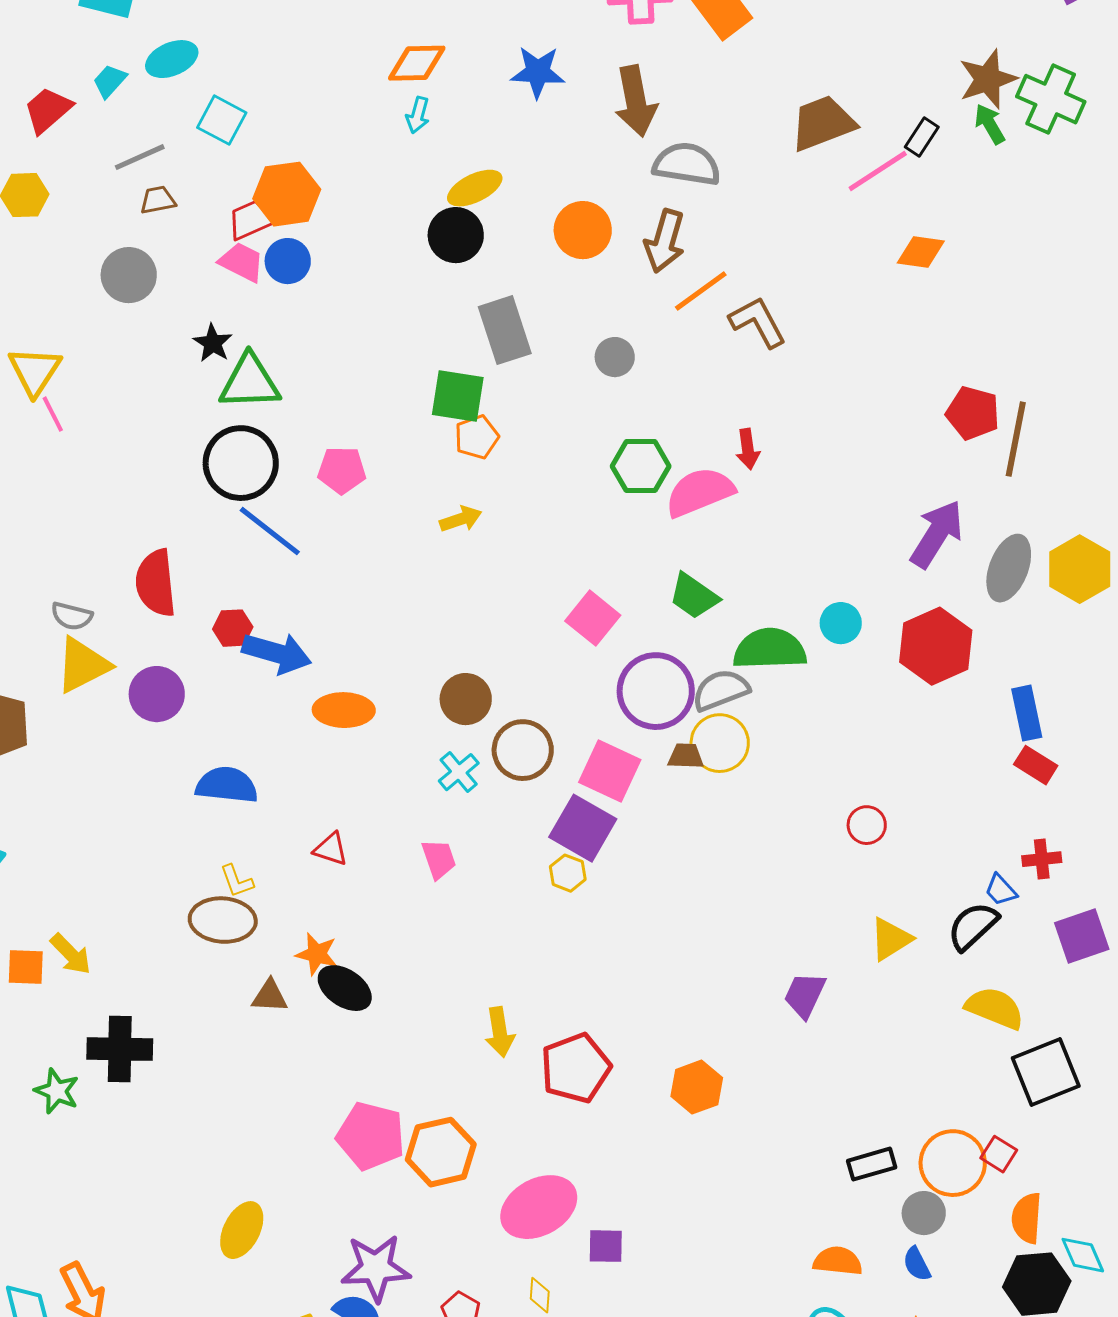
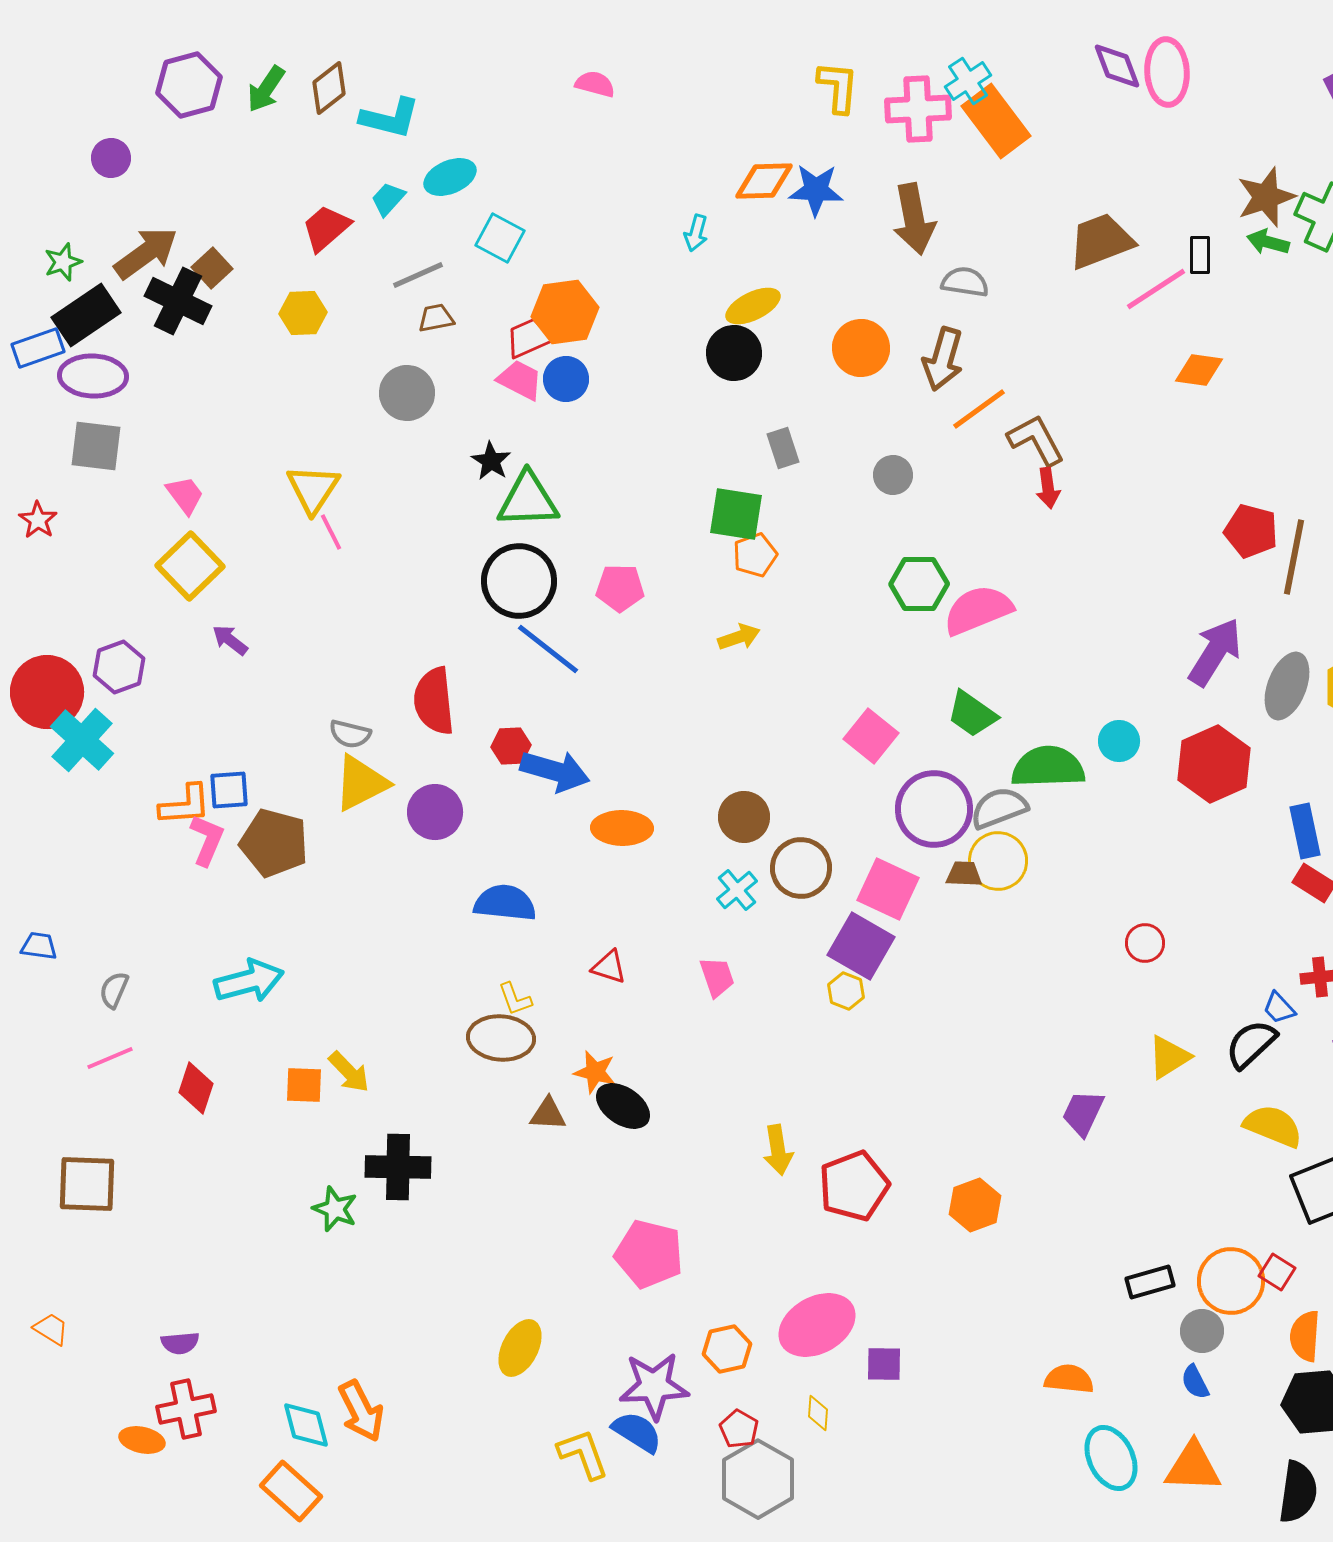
orange diamond: (417, 63) -> (764, 181), moved
green arrow: (990, 124) -> (1268, 242), turned -45
black rectangle: (922, 137) -> (1200, 255), turned -33
gray semicircle: (687, 164) -> (965, 282), size x0.7
gray rectangle: (505, 330) -> (783, 448), size x0.6
red arrow: (748, 449) -> (1048, 488), moved
orange hexagon: (441, 1152) -> (727, 1349), moved, size x0.7
orange semicircle: (838, 1261) -> (1069, 1379), moved

